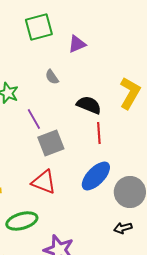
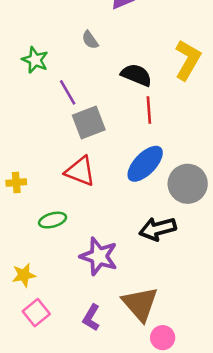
green ellipse: (22, 221) -> (53, 220), size x0.7
black arrow: (123, 228) -> (158, 229), moved, size x1.6

